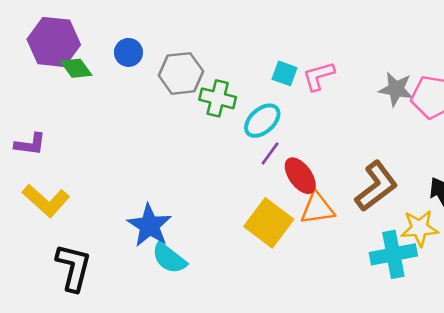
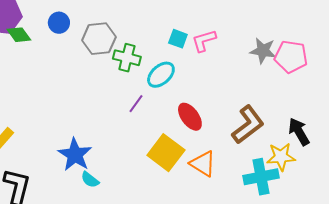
purple line: (270, 153) -> (136, 104), moved
orange triangle: (317, 208) -> (203, 164), moved, turned 40
cyan semicircle: (169, 258) -> (90, 180), size x0.7

